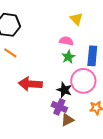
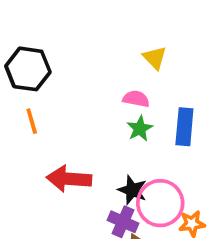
orange line: (10, 53) -> (32, 121), turned 40
pink circle: (83, 81) -> (160, 203), moved

